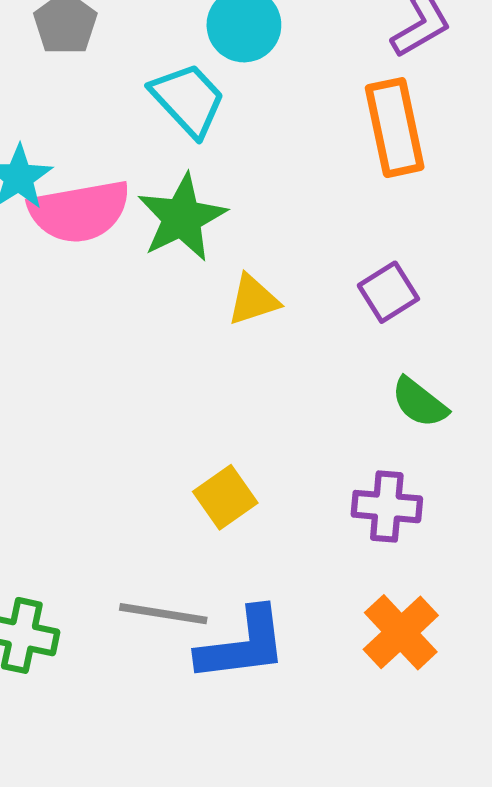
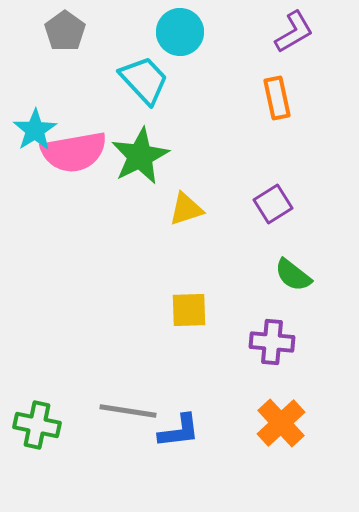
orange rectangle: (395, 128) -> (277, 98), size x0.7
yellow square: (225, 497) -> (189, 310), moved, turned 33
blue L-shape: (242, 645) -> (179, 431), size x0.7

